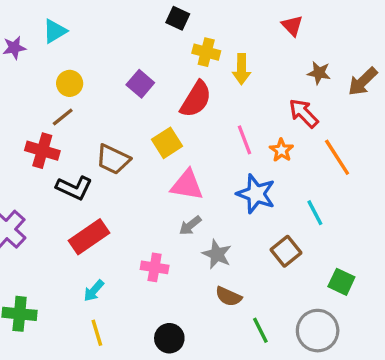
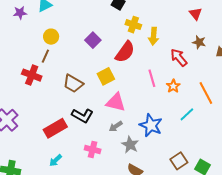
red triangle: (292, 26) -> (196, 14), moved
red arrow: (304, 113) -> (179, 58), moved
brown line: (63, 117) -> (45, 56), turned -32
black L-shape: (74, 188) -> (82, 116), moved
blue star: (256, 194) -> (151, 125), moved
cyan line: (315, 213) -> (187, 114), moved, turned 70
brown square: (286, 251) -> (179, 161), moved

